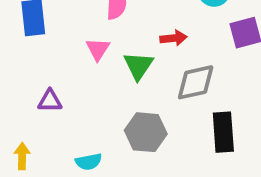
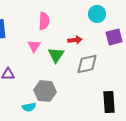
gray hexagon: (146, 132) -> (45, 91), moved
black rectangle: (223, 132) -> (109, 102), moved

